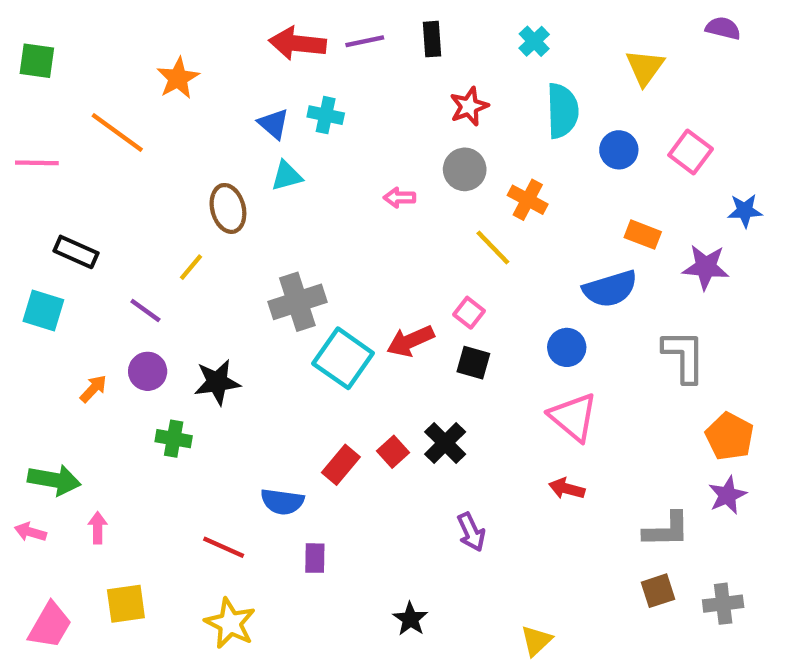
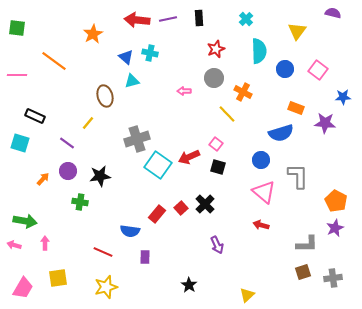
orange star: (178, 78) -> (93, 34), moved
gray L-shape: (684, 356) -> (298, 176), moved
yellow star: (230, 623) -> (106, 287), turned 30

